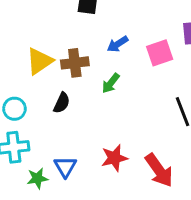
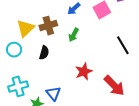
cyan circle: (14, 109) -> (14, 50), moved
red star: (114, 158) -> (84, 72), moved

